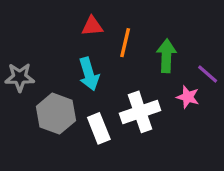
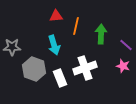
pink star: (188, 97) -> (123, 66), moved

